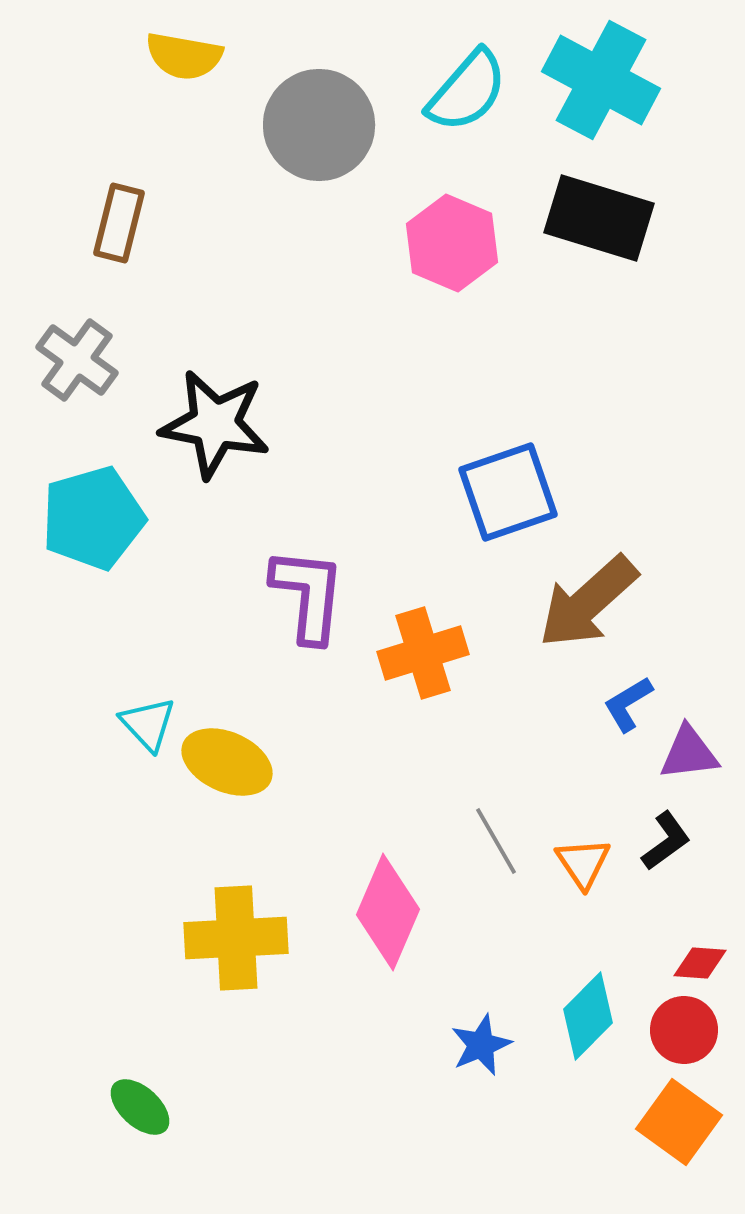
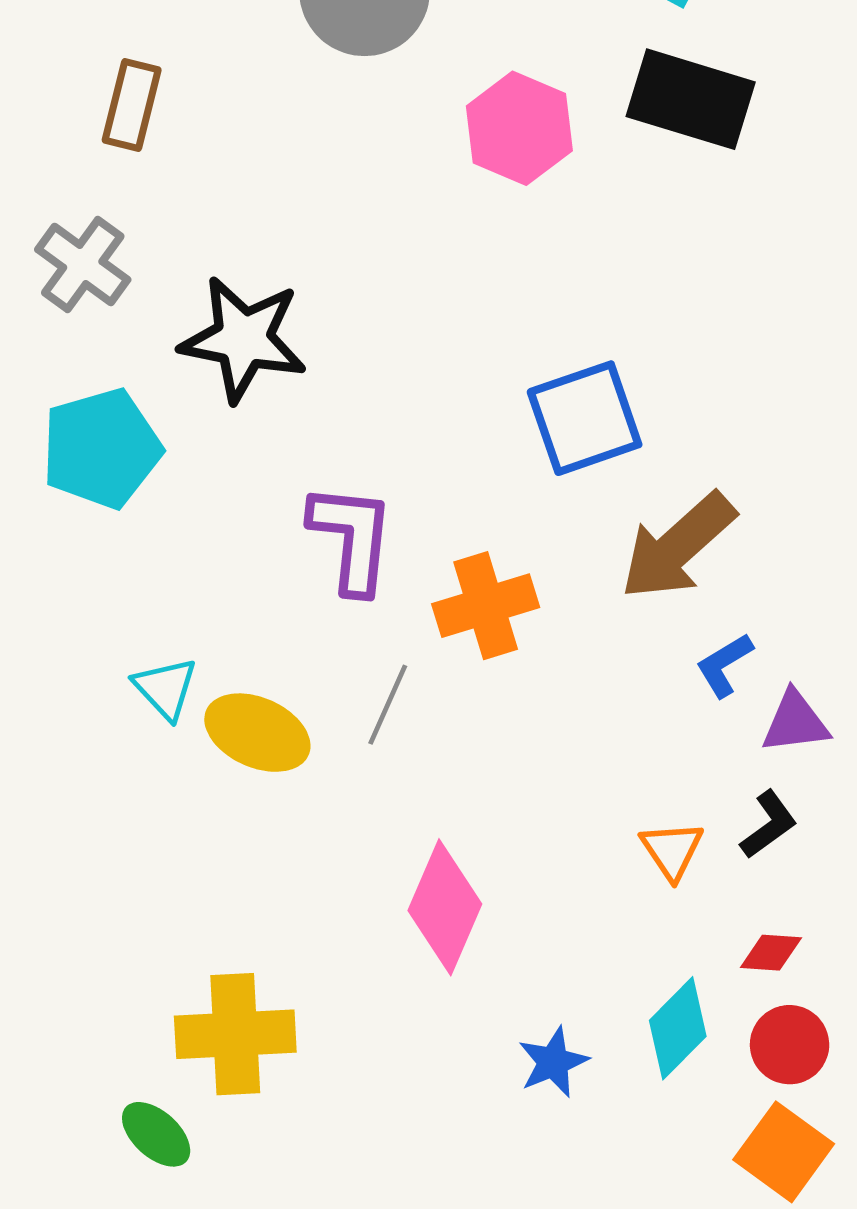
gray line: (496, 841) -> (388, 705), moved, turned 54
yellow cross: (236, 938) -> (235, 1034), moved
red diamond: (700, 963) -> (771, 953), moved

